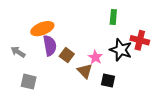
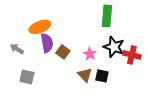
green rectangle: (113, 17) -> (107, 16), size x1.5
red cross: (140, 40) -> (132, 55), moved
brown triangle: (85, 71) -> (85, 75), moved

